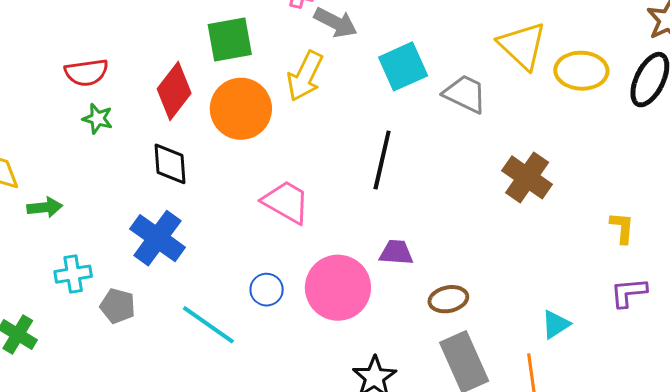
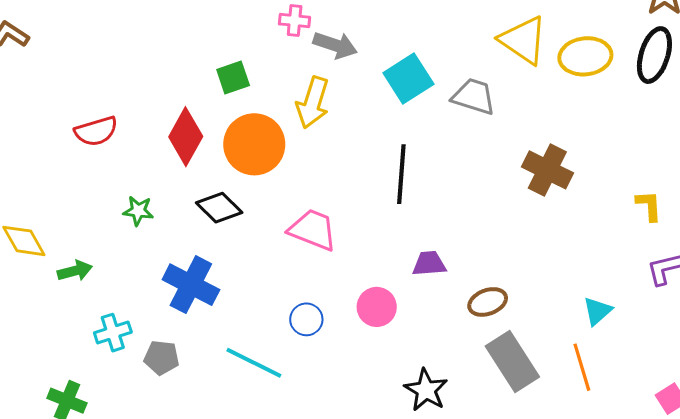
green square: (230, 40) -> (233, 78), size x0.7
green star: (98, 119) -> (138, 211), moved
black diamond: (170, 164) -> (219, 208), moved, turned -33
pink circle: (338, 288) -> (377, 307), size x0.6

